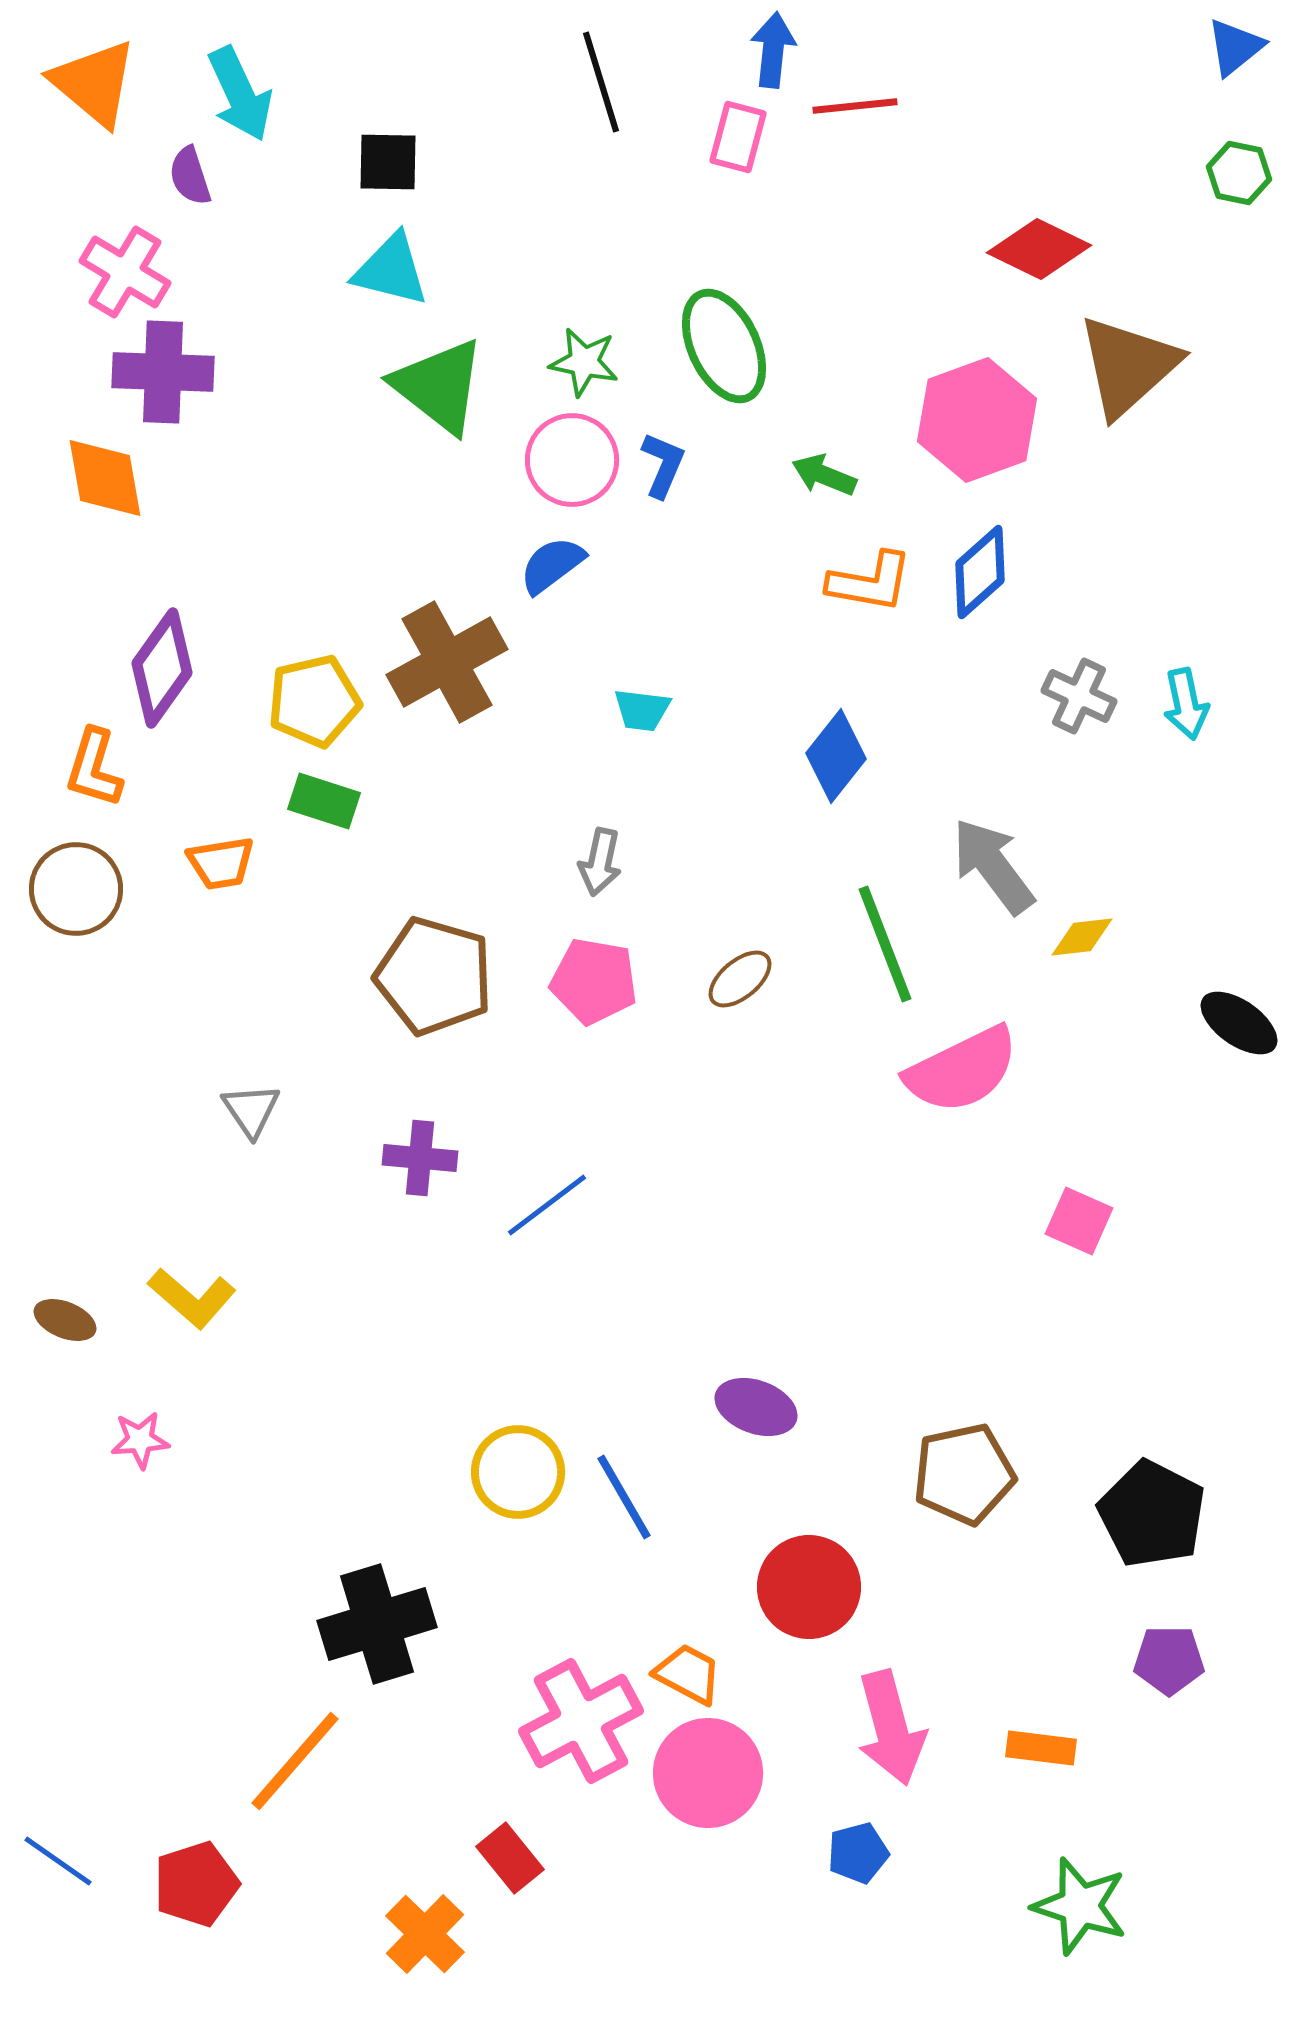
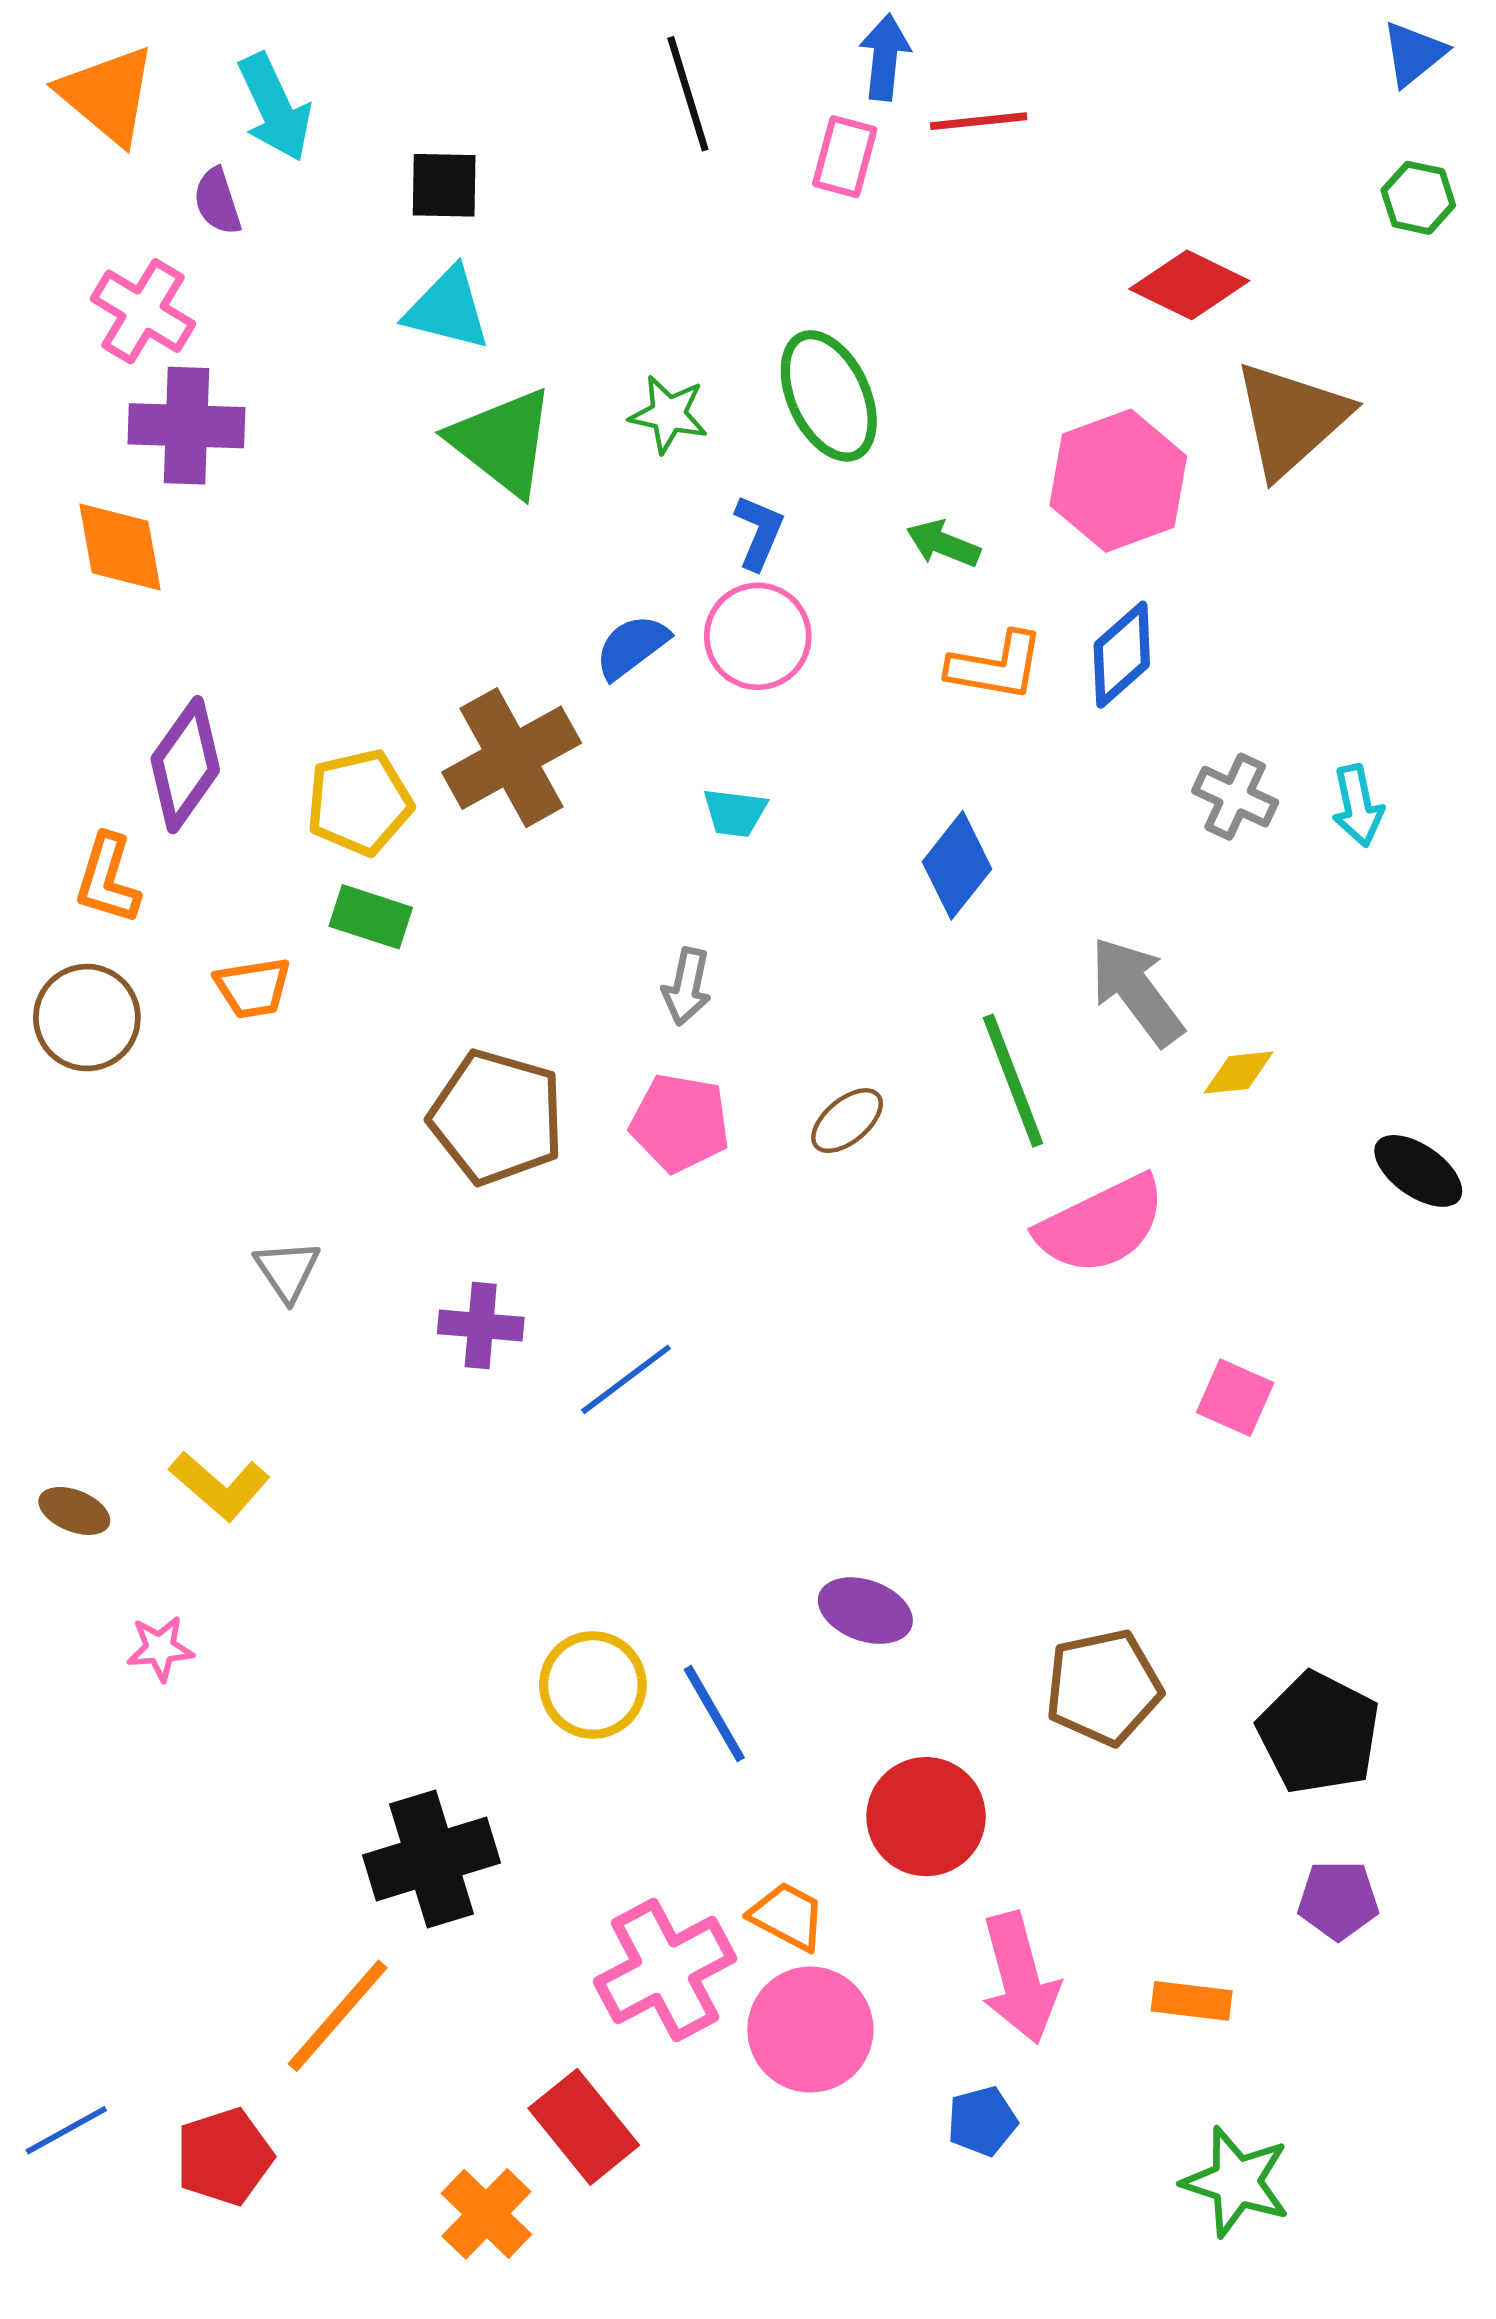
pink circle: (572, 460) -> (758, 636), moved
red rectangle: (510, 1858) -> (584, 2127), size x1.4
blue line: (58, 1861) -> (66, 2130), turned -64

